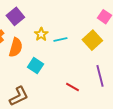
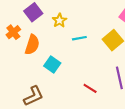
yellow star: (41, 34) -> (59, 20), moved

